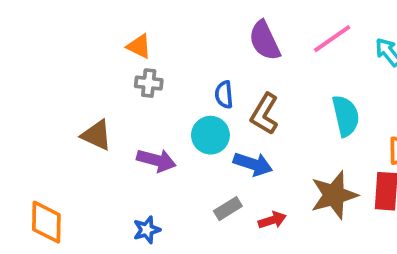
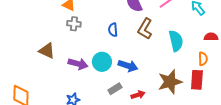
brown L-shape: (265, 114) -> (145, 29), moved
cyan circle: (210, 135) -> (102, 62), moved

